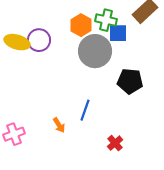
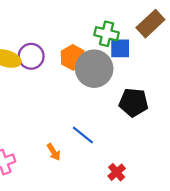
orange hexagon: (81, 25) -> (73, 57), moved
blue line: (85, 110) -> (83, 135), turned -70

